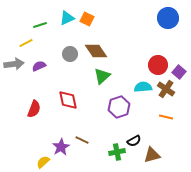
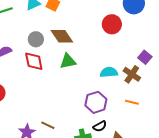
red circle: (158, 65) -> (112, 24), moved
green triangle: (102, 76) -> (68, 61), turned 30
red diamond: (68, 100) -> (34, 61), moved
purple hexagon: (119, 107) -> (96, 102), moved

